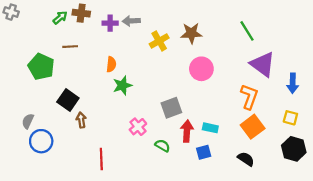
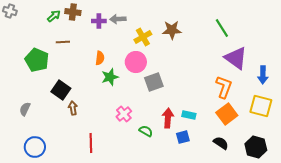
pink circle: (201, 69) -> (136, 62), moved
gray square: (171, 108) -> (154, 82), moved
yellow square: (290, 118) -> (261, 106), size x1.6
blue circle: (41, 141) -> (35, 147), moved
black hexagon: (294, 149) -> (256, 147), moved

